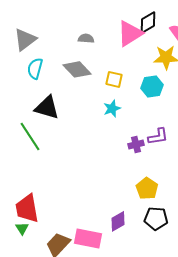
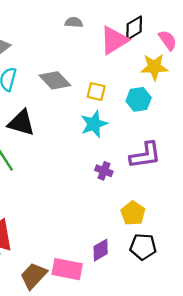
gray semicircle: (86, 38) -> (74, 22), moved
cyan star: (112, 108) -> (94, 124), size x1.4
purple L-shape: (158, 136) -> (145, 155), size x1.4
purple cross: (136, 144) -> (104, 171), moved, turned 35

